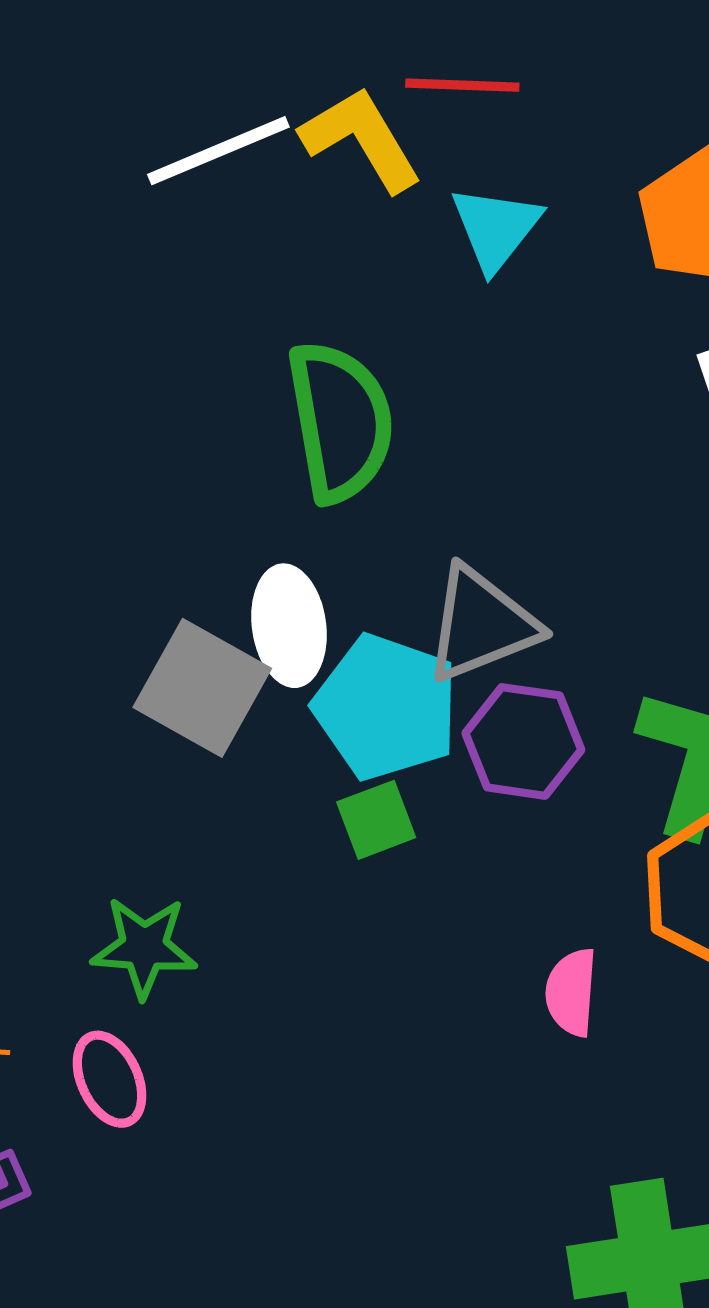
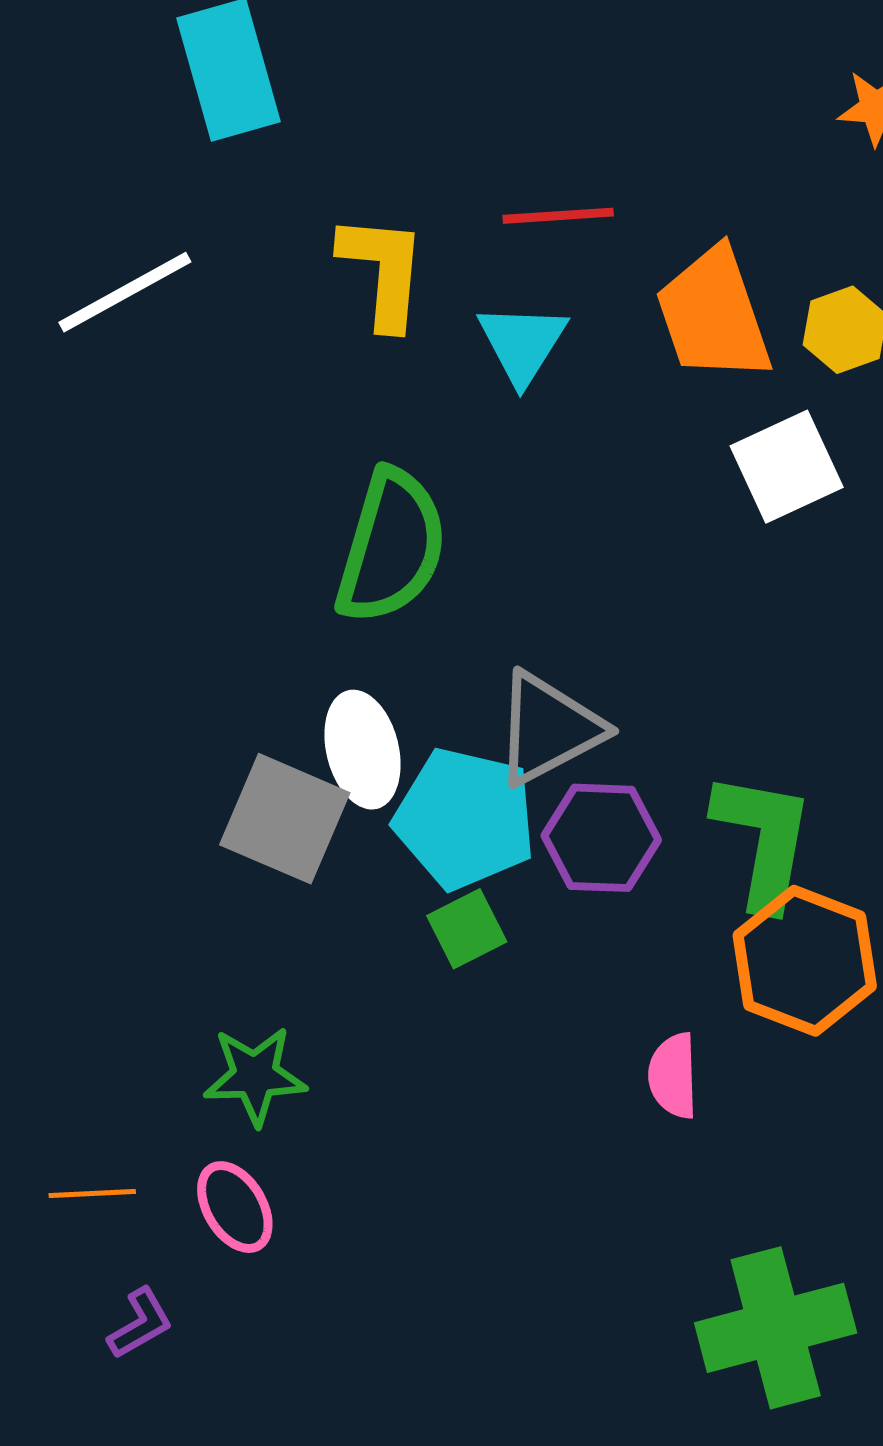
red line: (462, 85) -> (558, 216), moved
yellow L-shape: (361, 139) -> (383, 271), turned 42
white line: (218, 151) -> (125, 292), moved
green semicircle: (340, 421) -> (391, 547), turned 32

